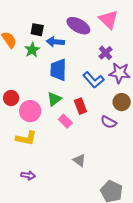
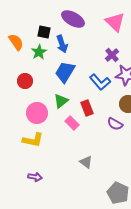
purple ellipse: (78, 26) -> (73, 19), moved
blue arrow: (55, 42) -> (62, 44), turned -114
blue trapezoid: (58, 70) -> (65, 72), turned 30
red circle: (11, 98) -> (25, 81), moved

